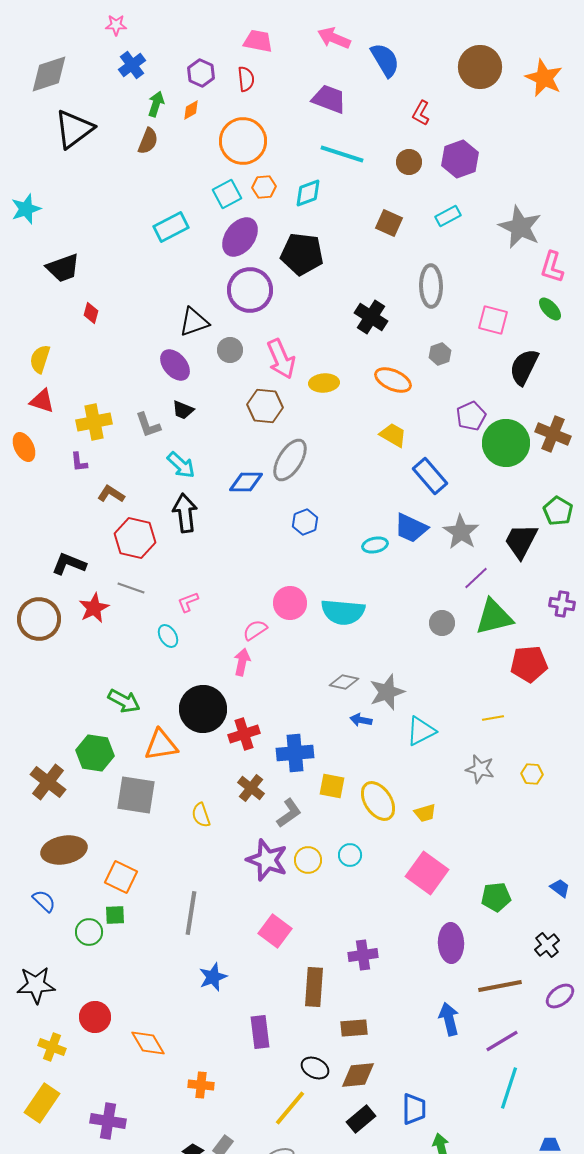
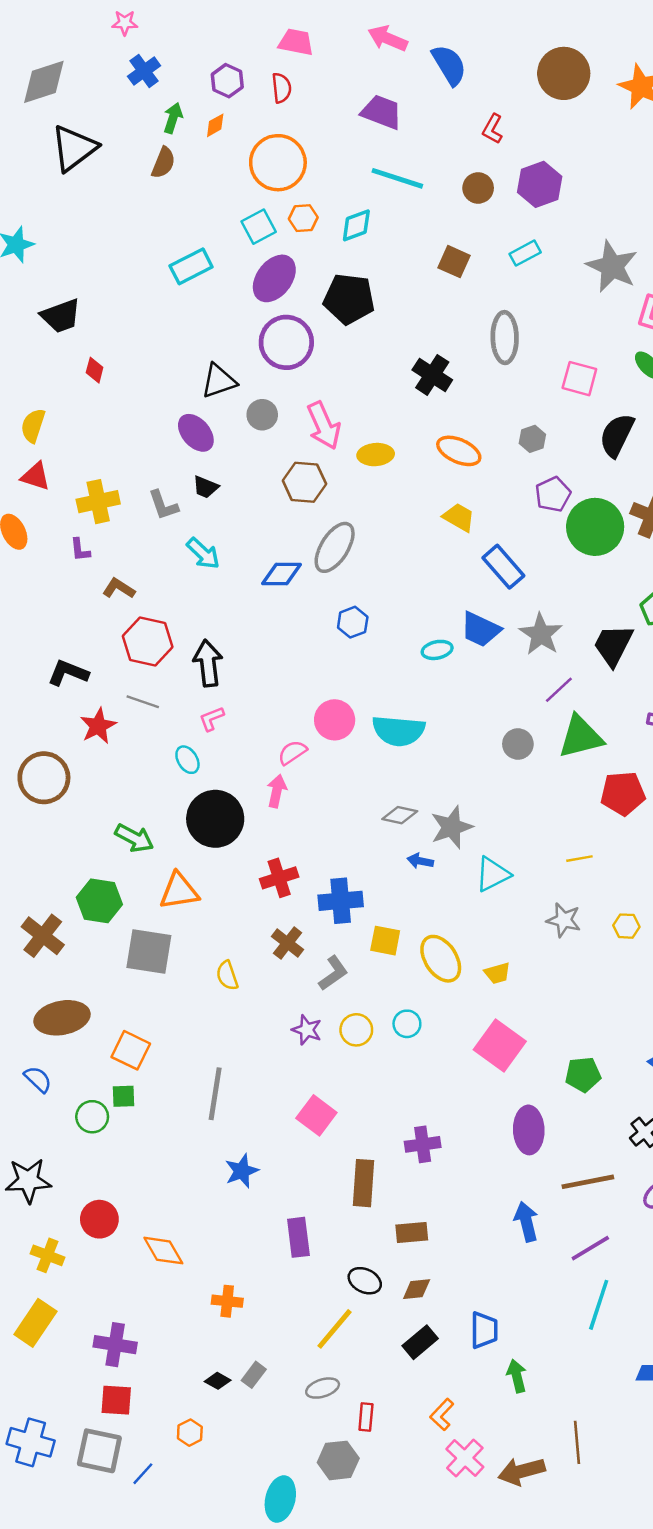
gray hexagon: (440, 354) -> (532, 439), moved
black arrow: (185, 513) -> (208, 663), moved
brown circle: (39, 619) -> (44, 778), moved
black circle: (203, 709) -> (215, 819), moved
purple star: (267, 860) -> (307, 1030), size x0.6
brown diamond: (358, 1075) -> (417, 1289), size x0.7

